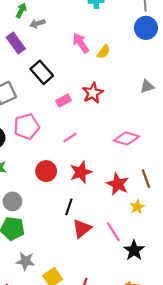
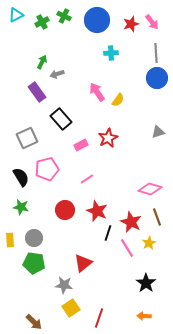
pink diamond: (126, 139) -> (150, 189), moved
red star: (81, 172) -> (97, 211), turned -30
black line: (69, 207) -> (108, 233), moved
red triangle: (82, 229) -> (83, 263), moved
pink line: (113, 232) -> (127, 248), moved
gray star: (25, 261) -> (64, 285), moved

